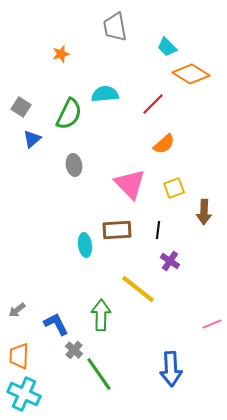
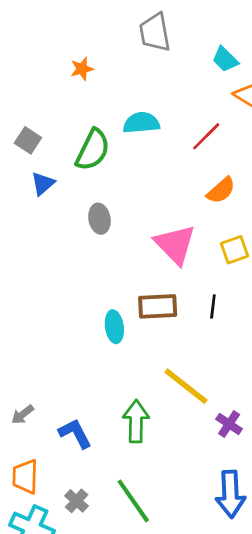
purple cross: (170, 261) -> (229, 424), moved
gray cross: (74, 350) -> (77, 501), moved

